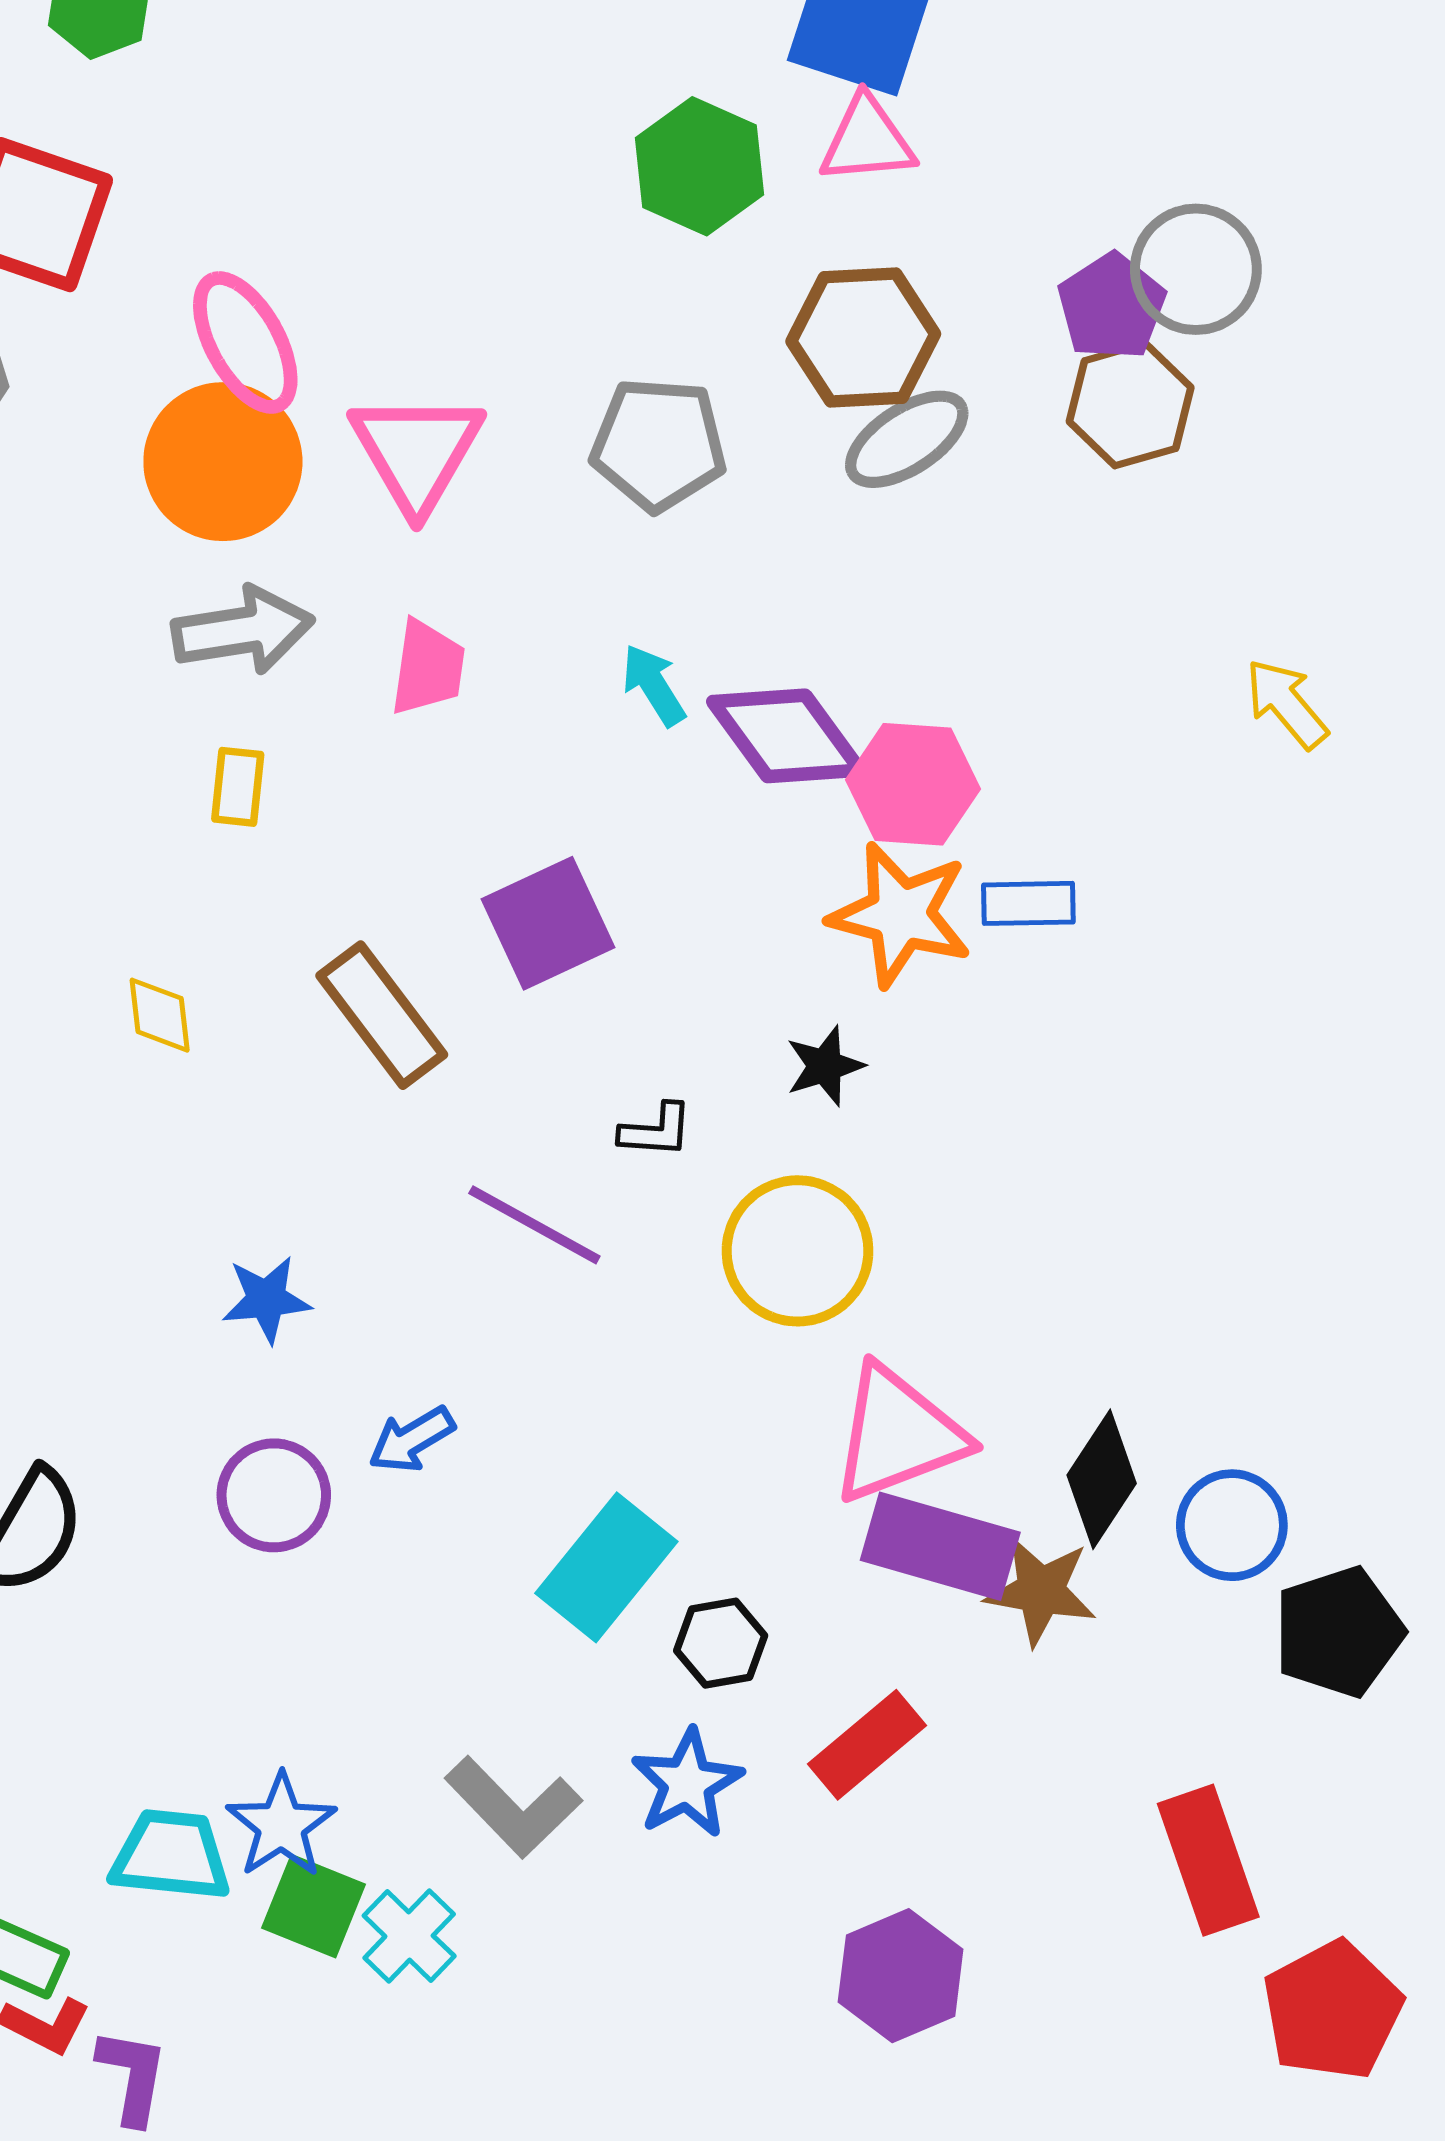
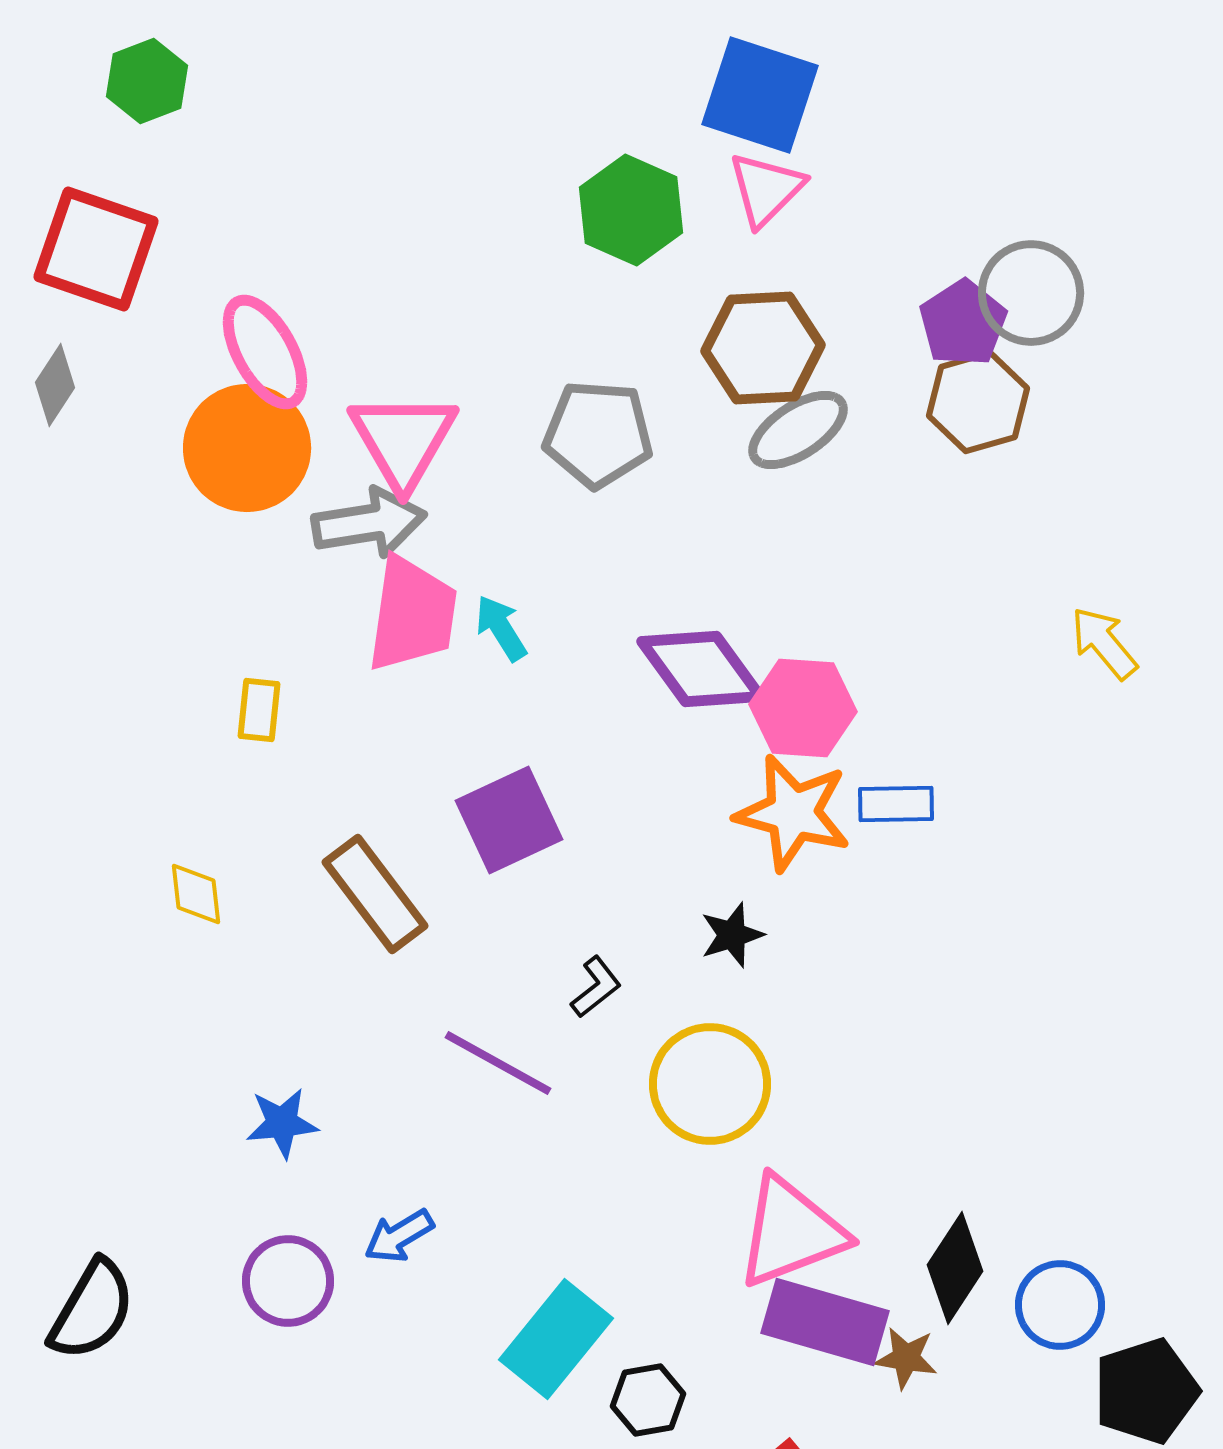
pink triangle: (867, 140) -> (766, 189), turned -40
gray arrow: (243, 630) -> (369, 523), moved
pink trapezoid: (428, 668) -> (412, 614), size x1.5
cyan arrow: (654, 685) -> (501, 628), moved
black L-shape: (656, 1131) -> (596, 987), turned -42
brown star: (1041, 1591) -> (906, 1358), size x0.7

